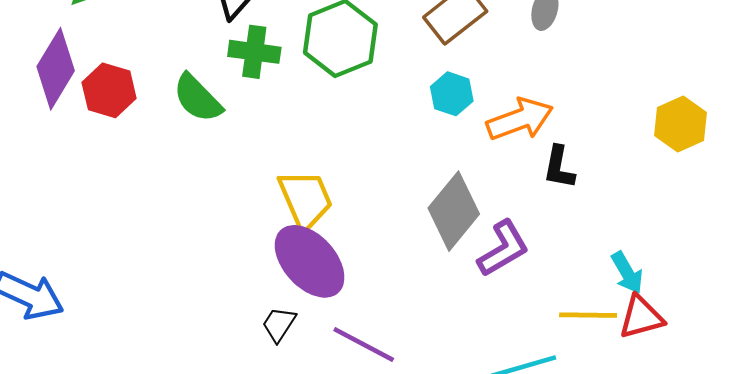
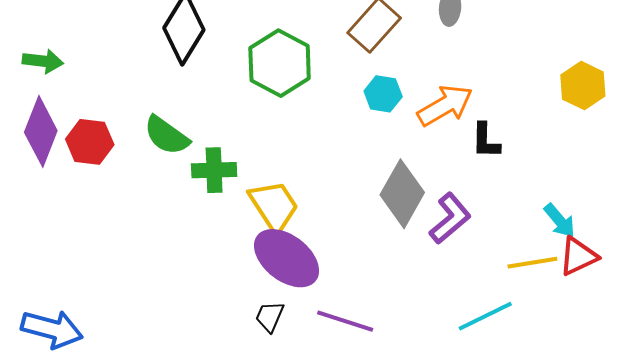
green cross: (254, 52) -> (214, 170), moved

